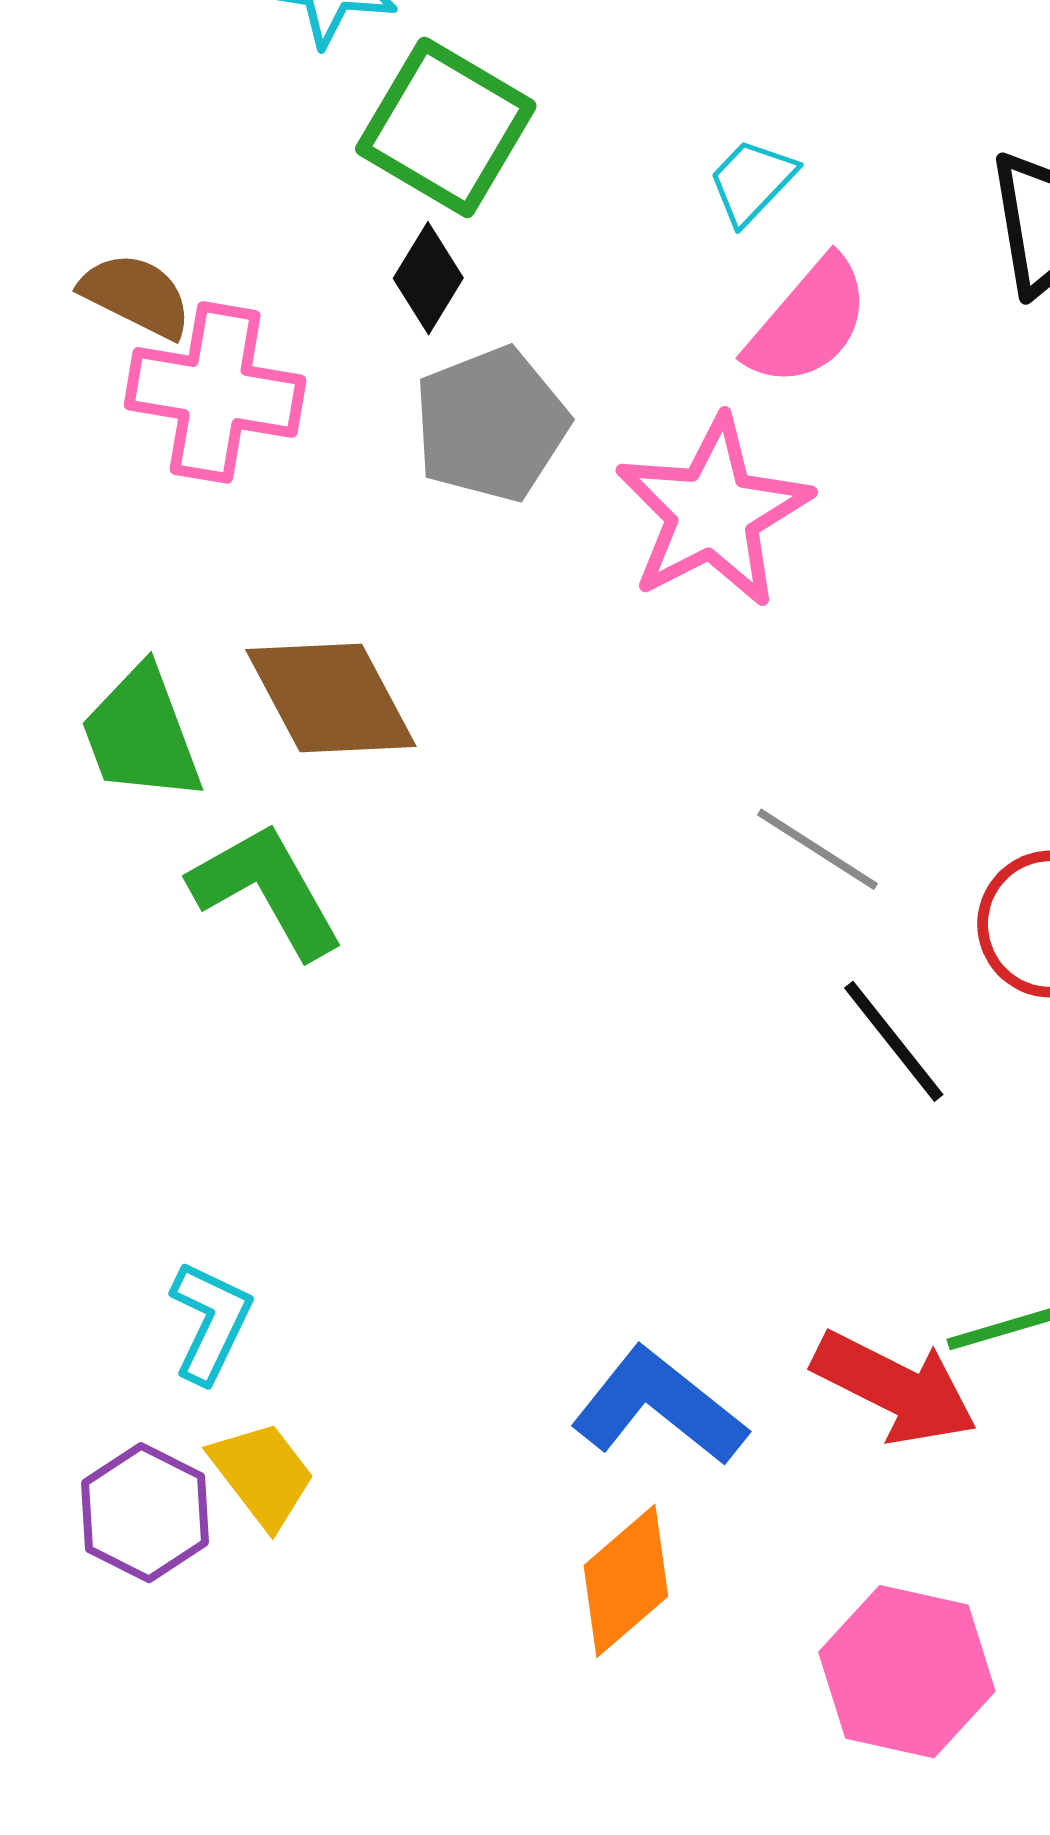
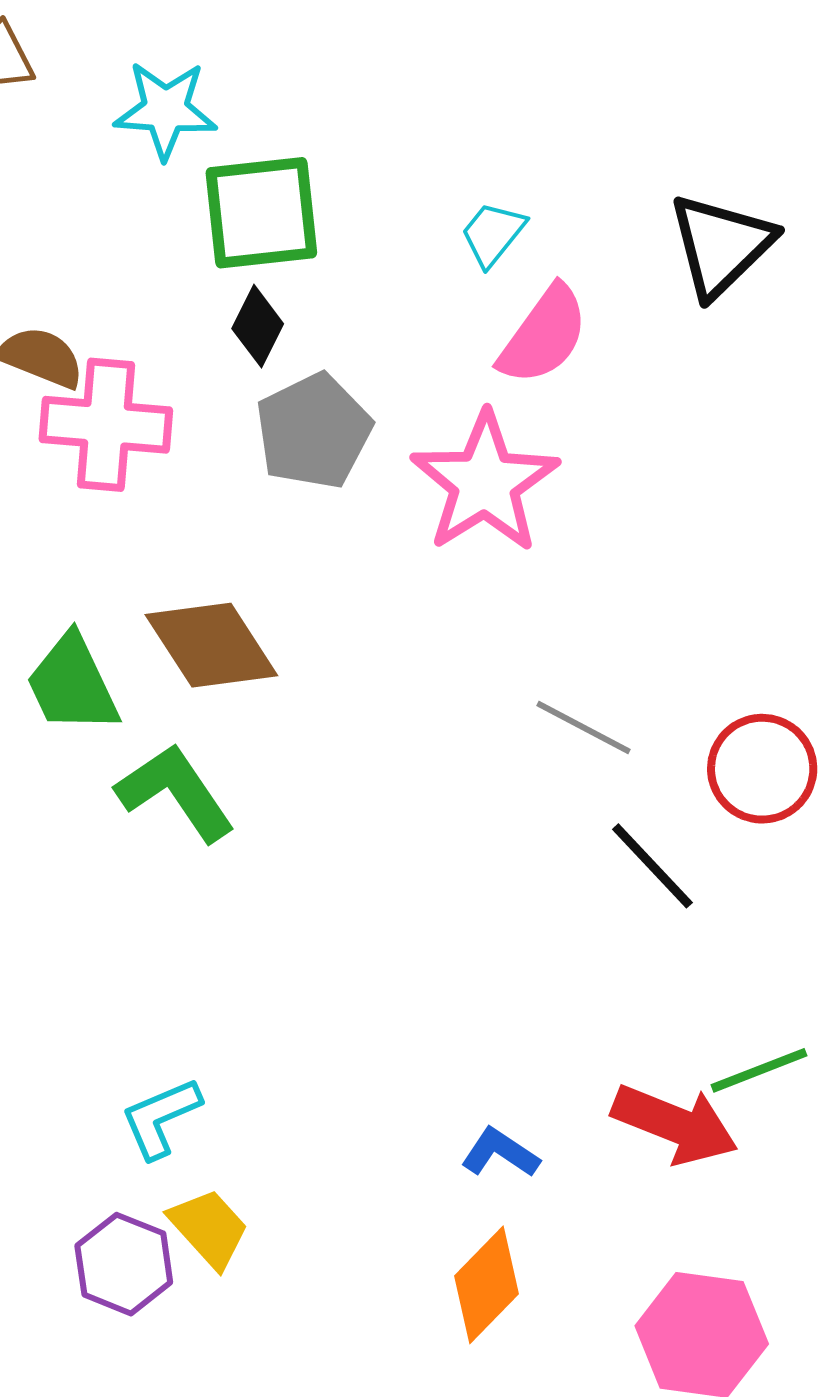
green square: (446, 127) -> (261, 213), turned -32
cyan L-shape: (210, 1322) -> (161, 1118), turned -134
blue L-shape: (659, 1407) -> (500, 1153), size x0.6

